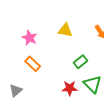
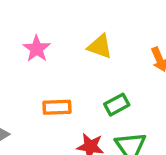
orange rectangle: (33, 64) -> (57, 107), moved, turned -56

